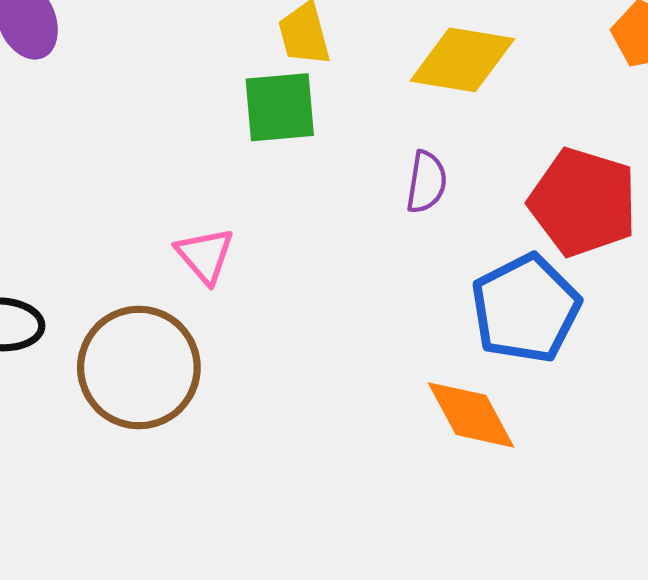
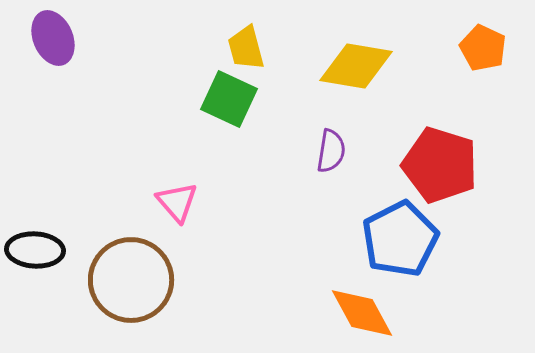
green square: (280, 107) -> (229, 99), turned 30

